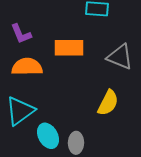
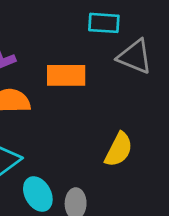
gray triangle: (120, 57) -> (135, 57), moved

